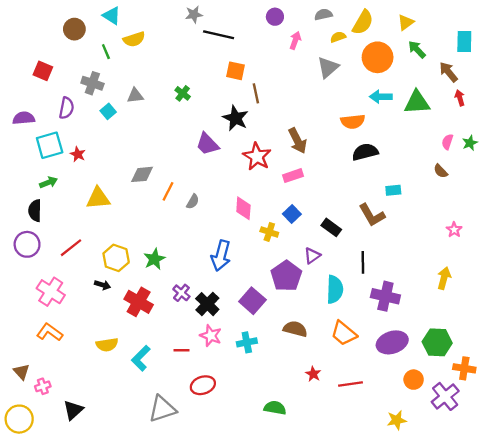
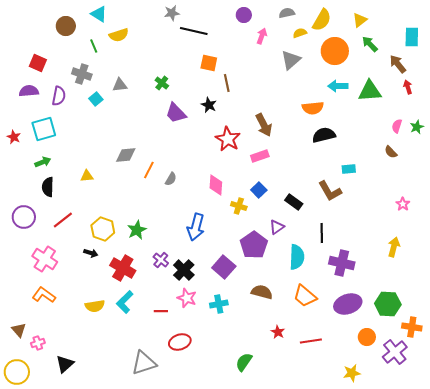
purple semicircle: (24, 118) -> (29, 91), moved
black star: (236, 118) -> (209, 105), size x0.7
purple trapezoid: (207, 144) -> (176, 113), moved
red star: (78, 154) -> (14, 137), moved
yellow triangle: (98, 198) -> (87, 176), size x0.6
black semicircle: (35, 211) -> (48, 187), moved
cyan L-shape: (141, 358) -> (125, 302), moved
green semicircle: (275, 408) -> (244, 362), turned -66

